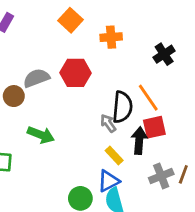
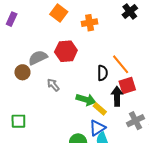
black cross: (164, 54) -> (130, 12), moved
black semicircle: (122, 107) -> (102, 73), size x0.7
gray arrow: (108, 123) -> (53, 85), moved
green arrow: (41, 135) -> (86, 100), moved

